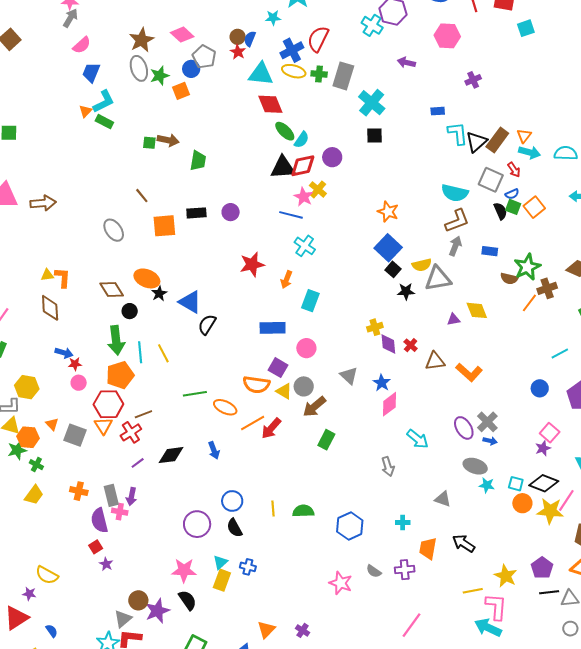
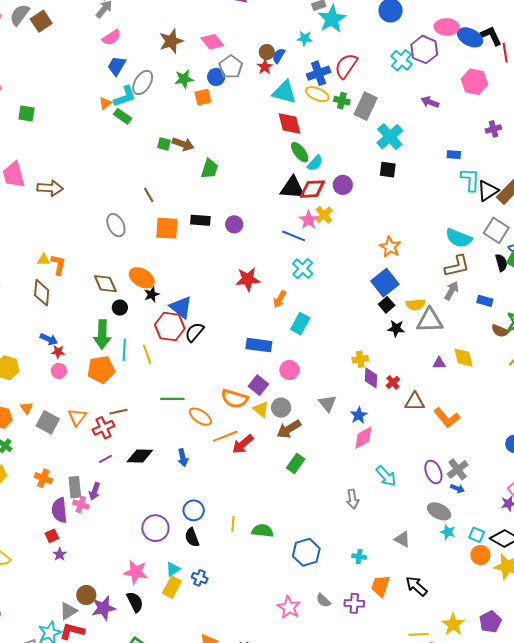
gray ellipse: (139, 68) -> (143, 82), moved, turned 40
red hexagon: (108, 404) -> (170, 327), moved

